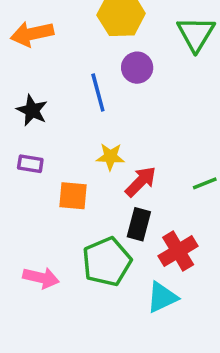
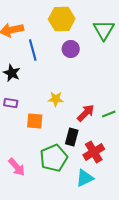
blue line: (98, 93) -> (33, 50), moved
red arrow: (141, 182) -> (86, 113), moved
pink arrow: (41, 278) -> (17, 167), turned 36

